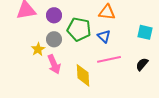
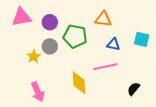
blue triangle: (104, 36) -> (113, 44), moved, turned -32
pink arrow: (54, 64) -> (38, 92), moved
black semicircle: (142, 64) -> (134, 89), moved

